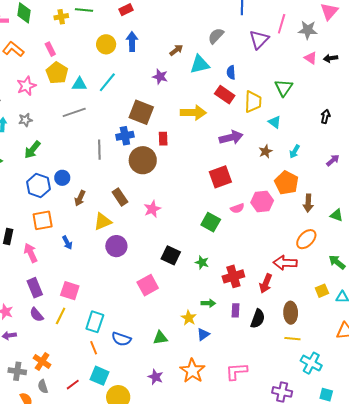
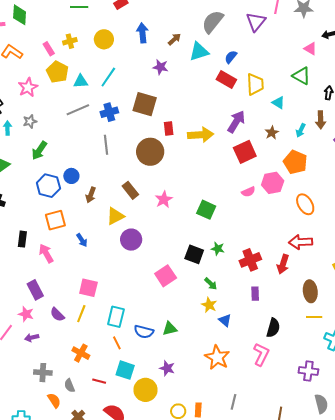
yellow cross: (61, 17) -> (70, 41), moved
gray semicircle: (216, 36) -> (213, 22), size x1.4
blue arrow: (132, 42) -> (142, 33), moved
pink triangle: (311, 58) -> (310, 49), moved
blue semicircle: (231, 72) -> (231, 57), turned 48
green triangle: (284, 88) -> (301, 76), moved, turned -30
yellow arrow: (193, 113) -> (201, 135), moved
blue cross: (125, 136) -> (109, 112), moved
purple arrow: (231, 137) -> (236, 122), turned -40
red square: (220, 177) -> (245, 152), moved
brown arrow: (308, 203) -> (321, 120), moved
green square: (211, 222) -> (206, 210), moved
orange ellipse: (306, 239) -> (305, 204), moved, turned -70
black square: (171, 255) -> (194, 254), moved
purple rectangle: (35, 288) -> (35, 290), moved
green arrow: (208, 303) -> (211, 284), moved, turned 48
black semicircle: (258, 319) -> (273, 328), moved
blue triangle: (203, 334) -> (225, 320), turned -40
green triangle: (160, 338) -> (170, 329), moved
orange cross: (42, 361) -> (81, 353), moved
pink L-shape: (236, 371) -> (261, 354), turned 125
purple star: (156, 377) -> (167, 368), moved
red line: (73, 385) -> (99, 381), turned 56

